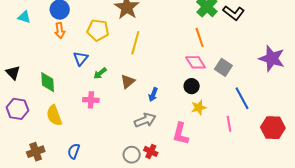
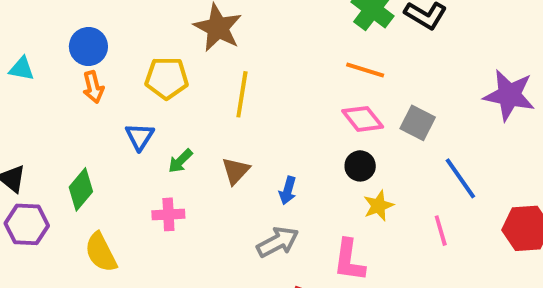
orange line: (200, 37) -> (365, 70), turned -48
green diamond: (48, 82) -> (81, 189), turned 50
purple hexagon: (17, 109) -> (27, 224), moved

